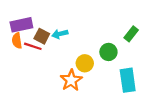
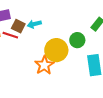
yellow circle: (85, 63) -> (56, 50), size x1.5

